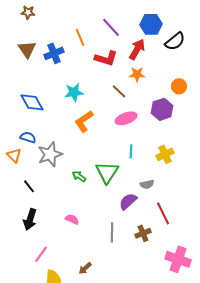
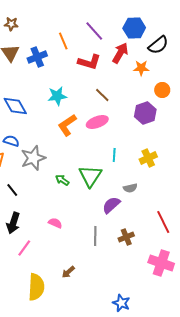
brown star: (28, 12) -> (11, 24), moved
orange star: (137, 74) -> (141, 68), moved
pink ellipse: (126, 118) -> (97, 122), moved
red line: (163, 213) -> (163, 222), moved
pink line: (41, 254) -> (24, 248), moved

